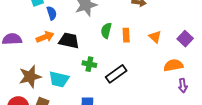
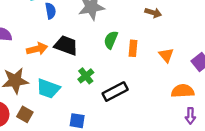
orange arrow: (45, 37) -> (37, 49), moved
green cross: (89, 64) -> (86, 76), turned 32

